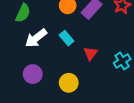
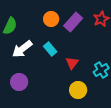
yellow circle: (69, 83) -> (78, 90), moved

